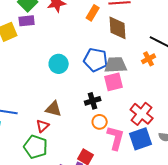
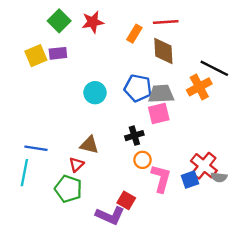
purple rectangle: (27, 21) -> (58, 53), moved
orange cross: (149, 59) -> (199, 87), size x1.5
red cross: (142, 114) -> (204, 166), moved
blue square: (141, 139) -> (190, 180), size x0.7

